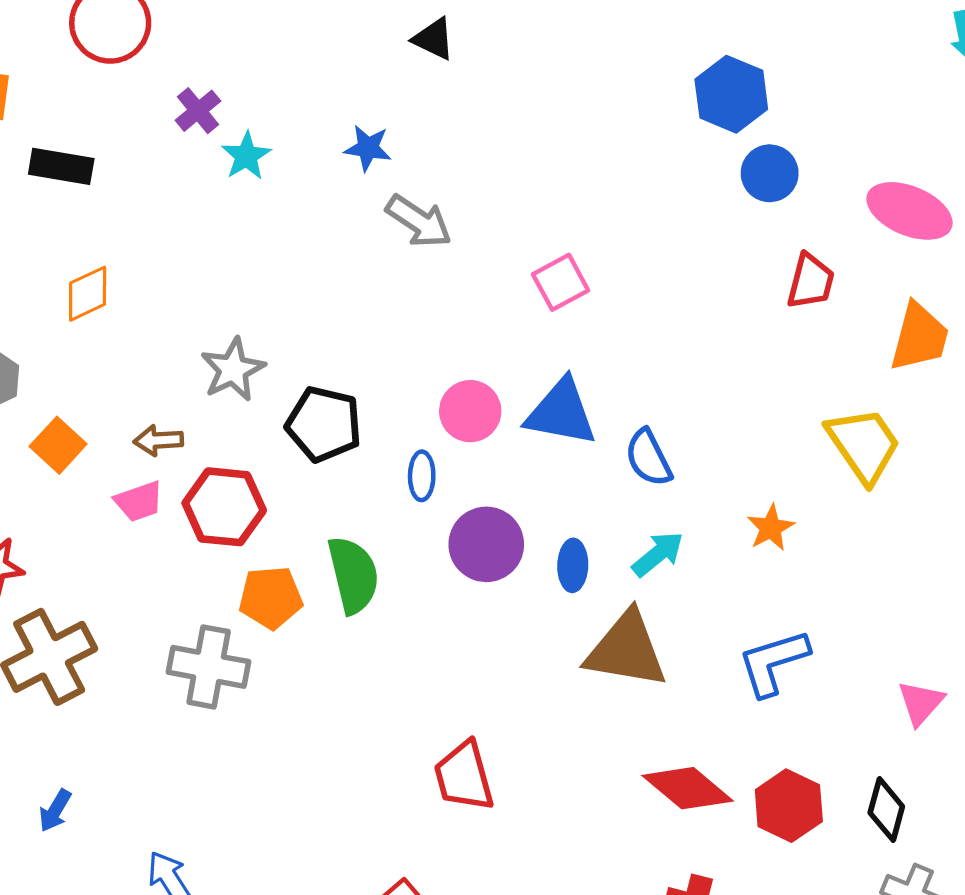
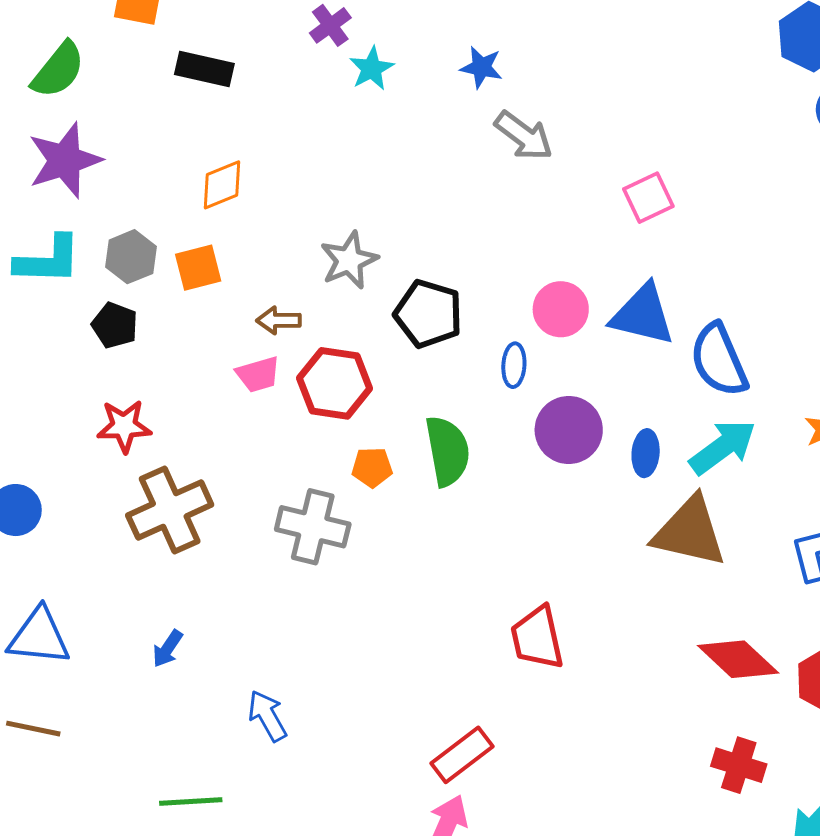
orange square: (58, 445) -> (198, 268), moved, turned 30
blue semicircle: (648, 458) -> (719, 360), size x1.4
cyan arrow: (658, 554) -> (723, 447), size x1.4
orange pentagon: (271, 597) -> (372, 467), size x0.7

